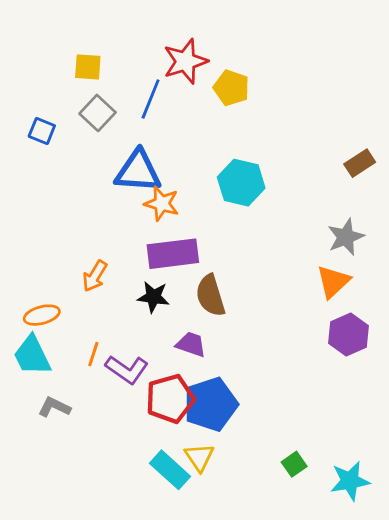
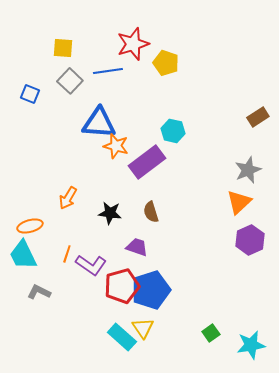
blue line: (151, 99) -> (108, 71), turned 60
cyan hexagon: (241, 183) -> (173, 131), size x0.7
purple rectangle: (173, 254) -> (147, 162), moved, turned -30
brown semicircle: (210, 296) -> (151, 212), size x0.7

